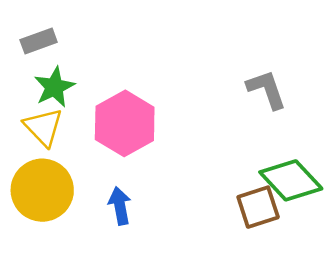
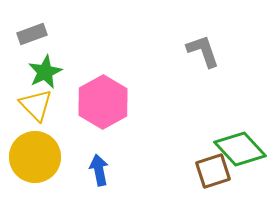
gray L-shape: (267, 89) -> (203, 51), moved

